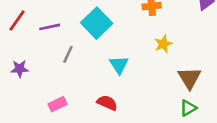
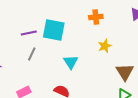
cyan square: (97, 23) -> (54, 30), turned -35
purple line: (50, 27) -> (29, 33), moved

